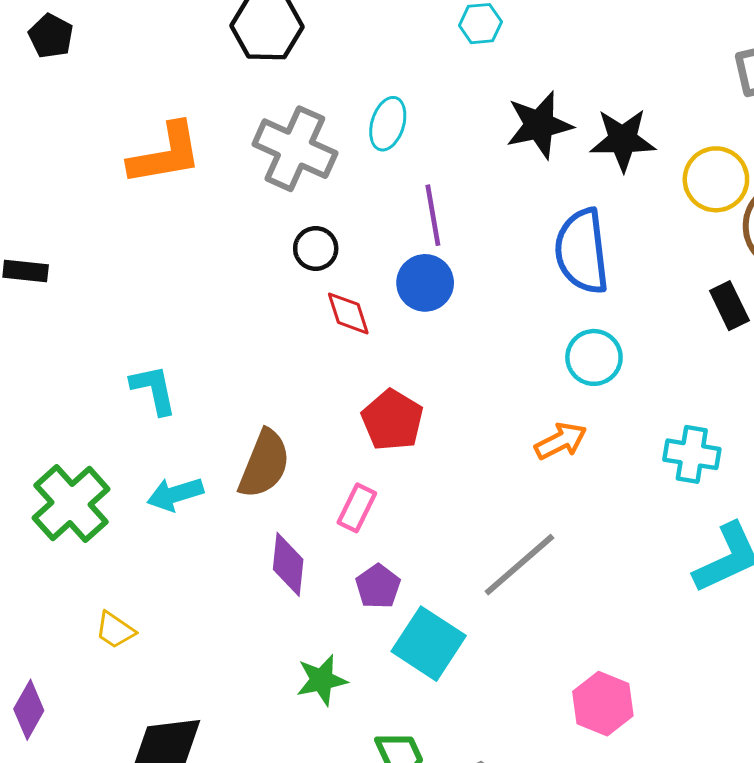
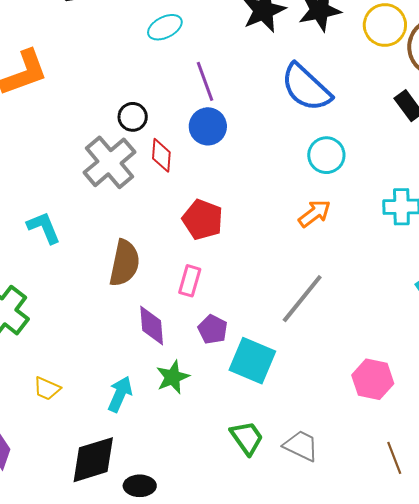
cyan ellipse: (388, 124) -> (165, 27), turned 56
gray cross: (295, 149) -> (110, 162), moved, turned 36
blue semicircle: (582, 251) -> (306, 88), turned -30
red diamond: (348, 313) -> (161, 155), turned 32
cyan arrow: (175, 494) -> (120, 394), moved, turned 141
green star: (322, 680) -> (173, 377), moved

